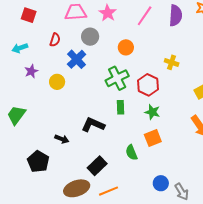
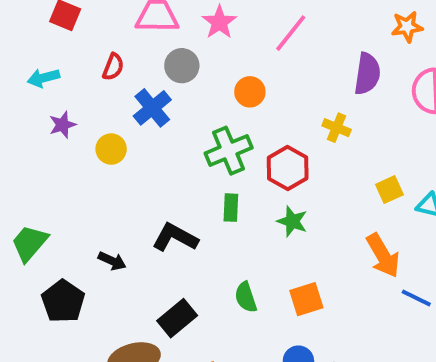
purple semicircle: (176, 16) -> (367, 74), moved
green trapezoid: (16, 115) -> (30, 243), moved
orange square: (153, 138) -> (306, 299), moved

